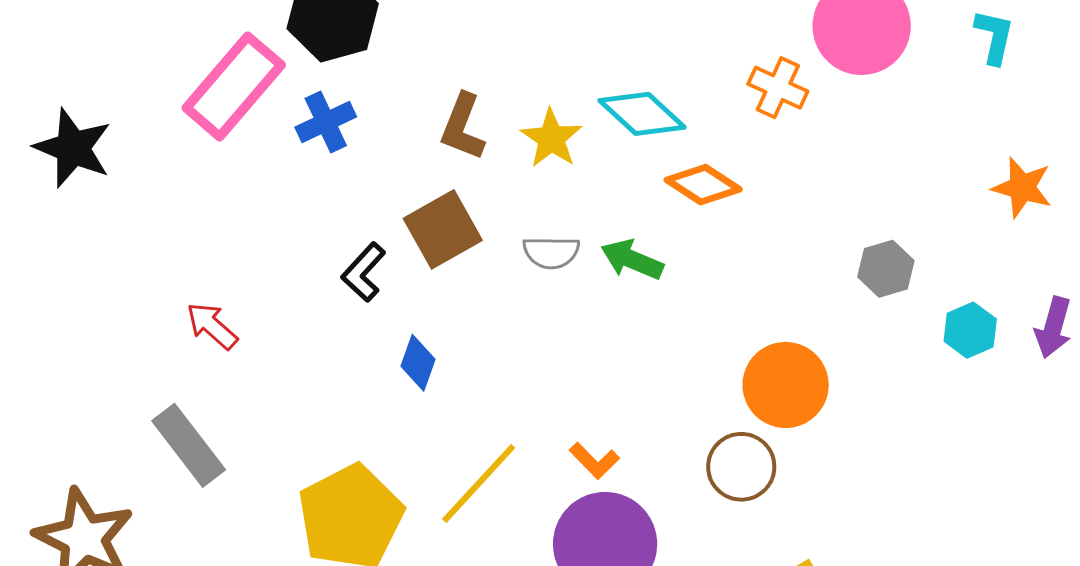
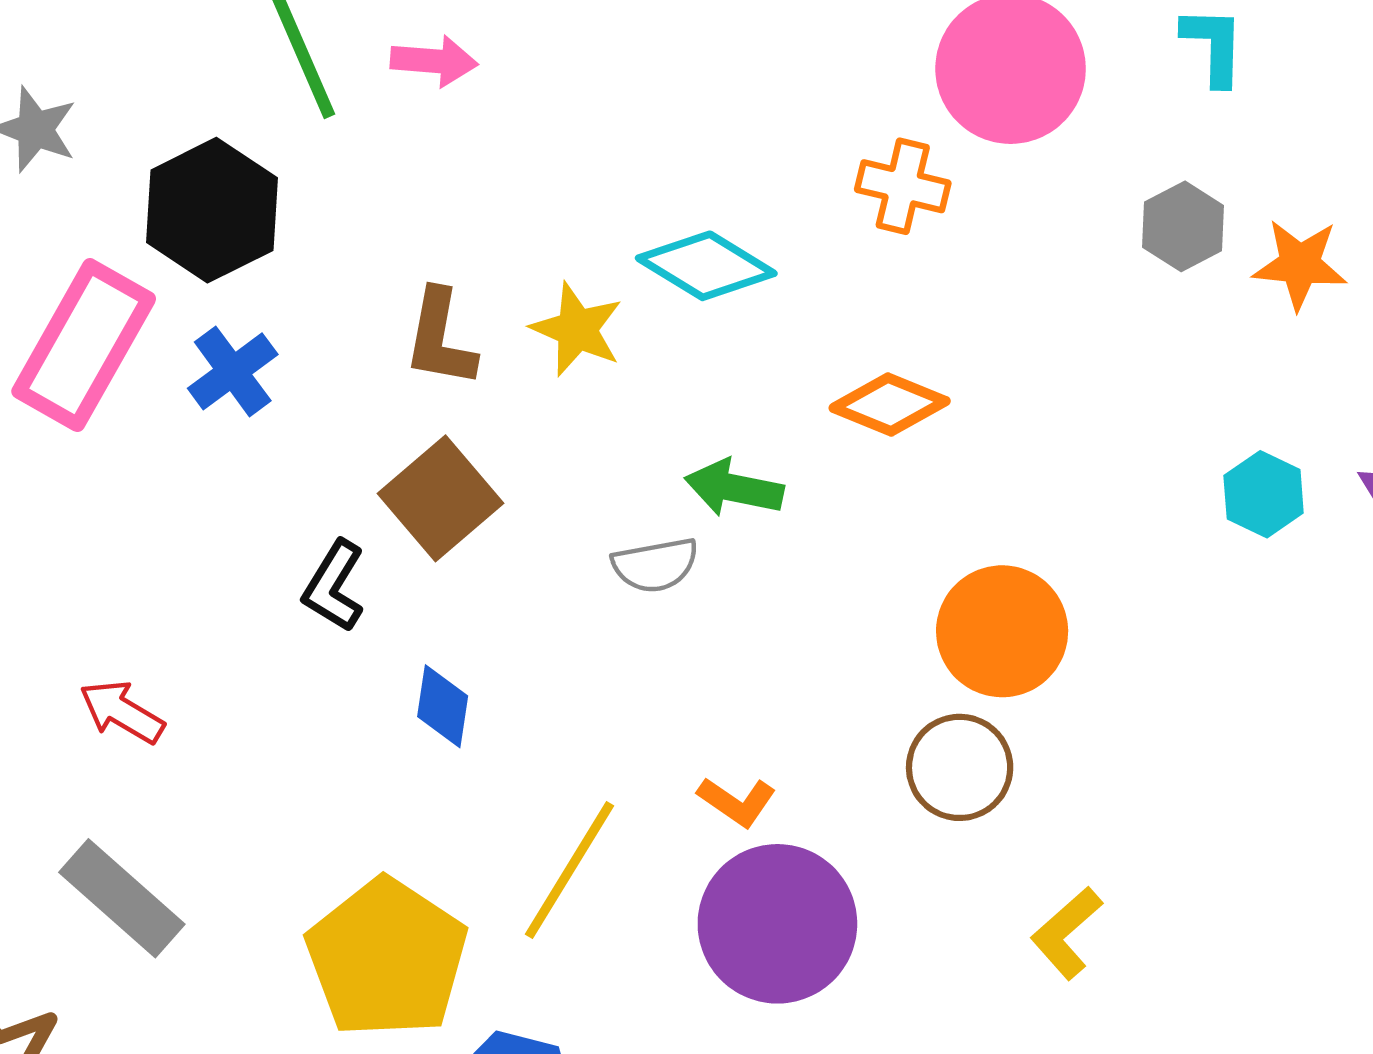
orange diamond: (703, 185) -> (890, 405), moved
gray semicircle: (551, 252) -> (655, 565), moved
gray hexagon: (886, 269) -> (1183, 226), moved

